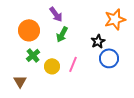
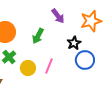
purple arrow: (56, 14) -> (58, 16), moved

